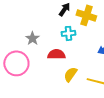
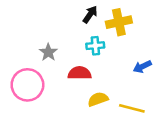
yellow cross: (86, 15) -> (119, 22), turned -30
yellow semicircle: (70, 74) -> (98, 99), turned 35

